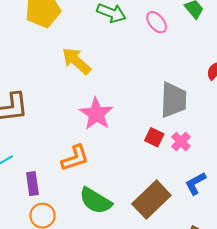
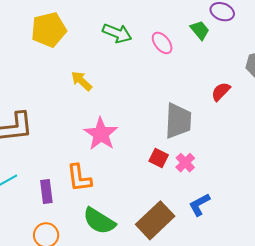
yellow arrow: (76, 61) -> (82, 81), size x0.7
orange L-shape: (75, 158) -> (79, 178), turned 100
purple rectangle: (32, 184) -> (46, 192), moved

